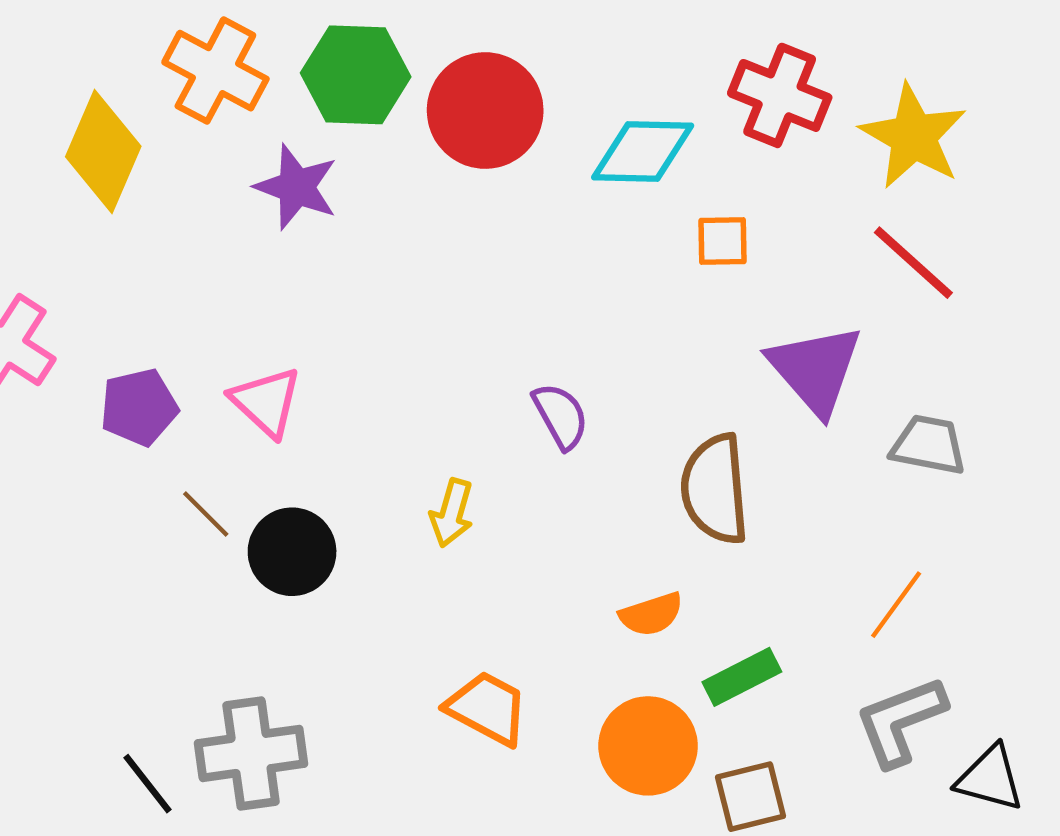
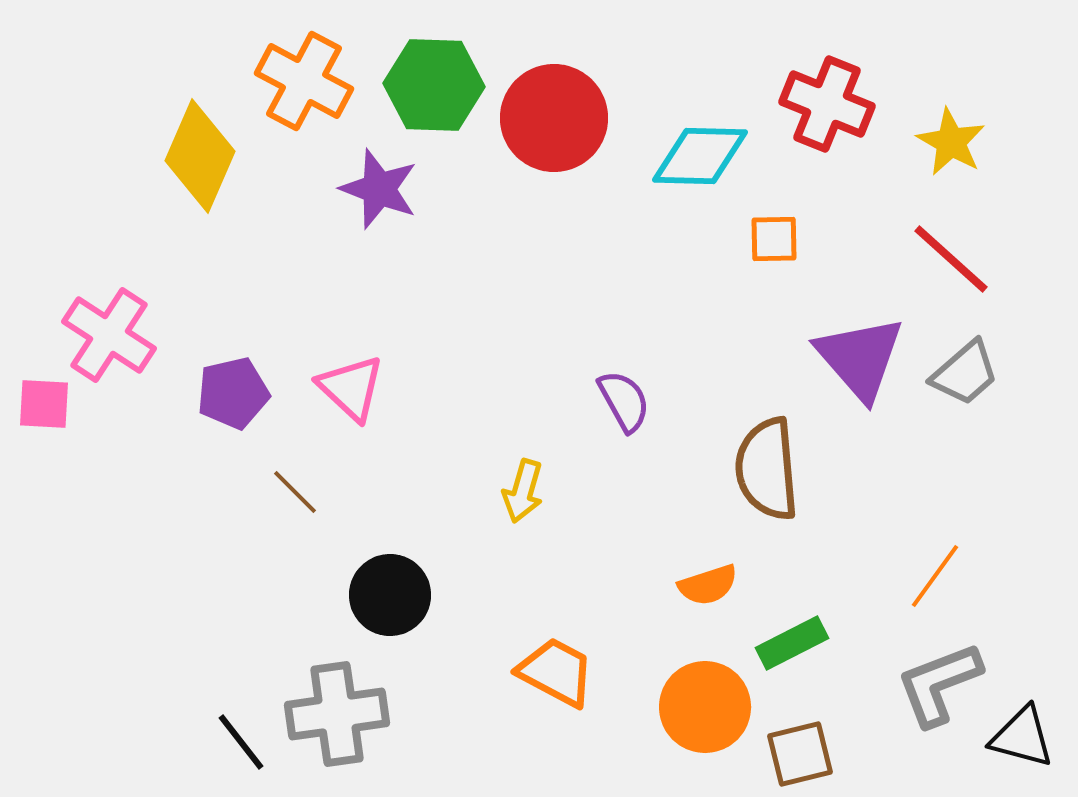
yellow star: (913, 136) -> (951, 142), size x0.7
gray trapezoid: (929, 445) -> (965, 373), moved, turned 128
black circle: (292, 552) -> (390, 595), moved

